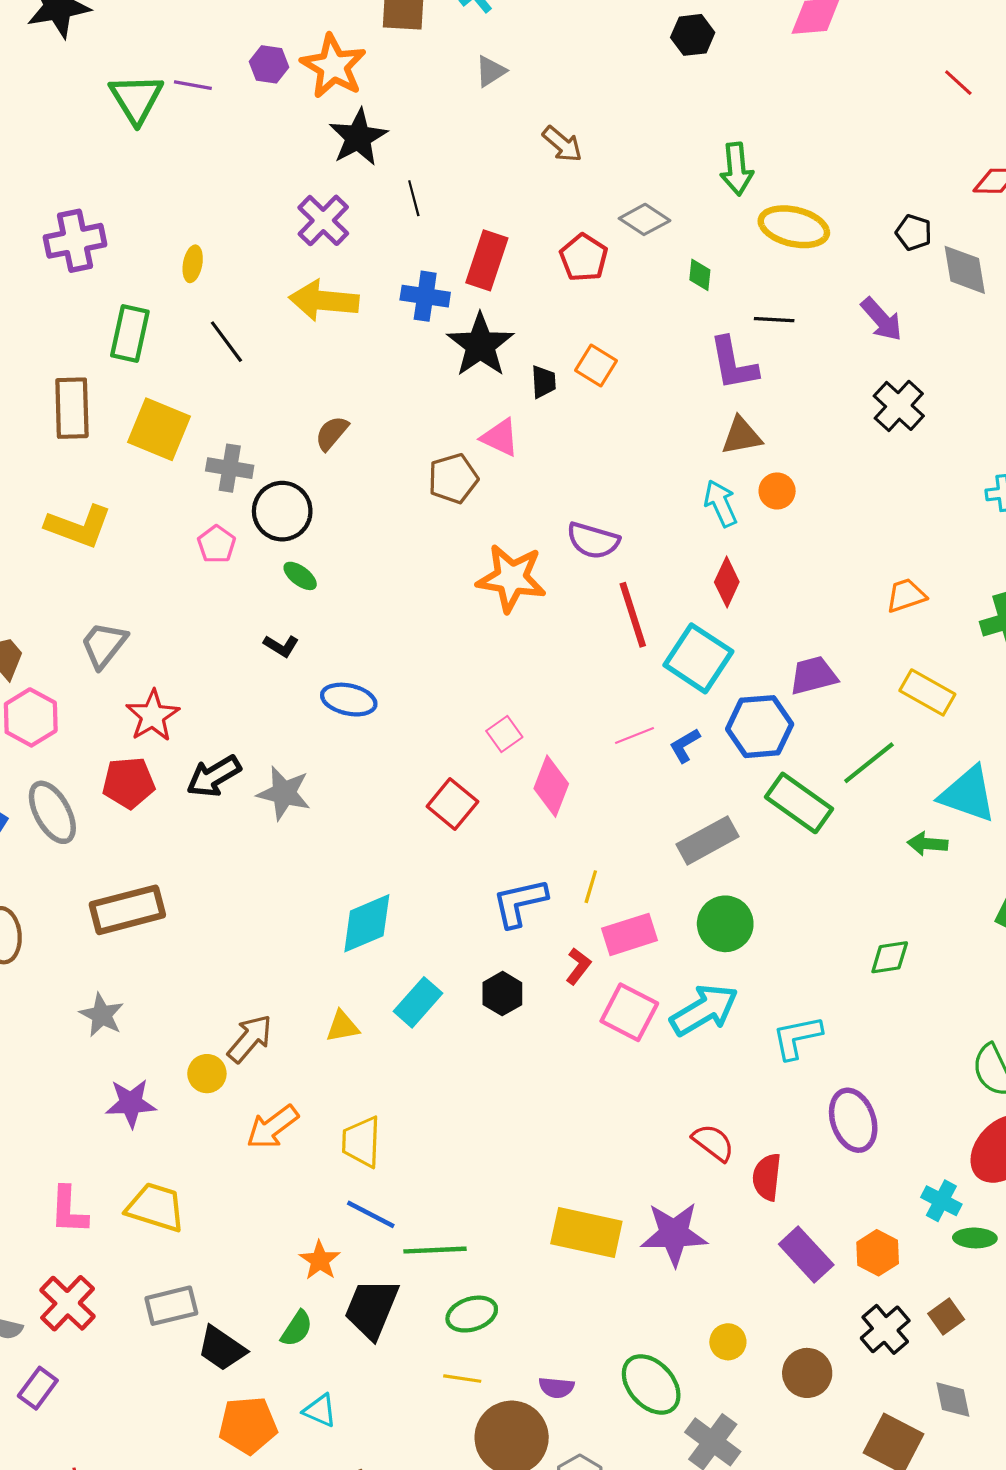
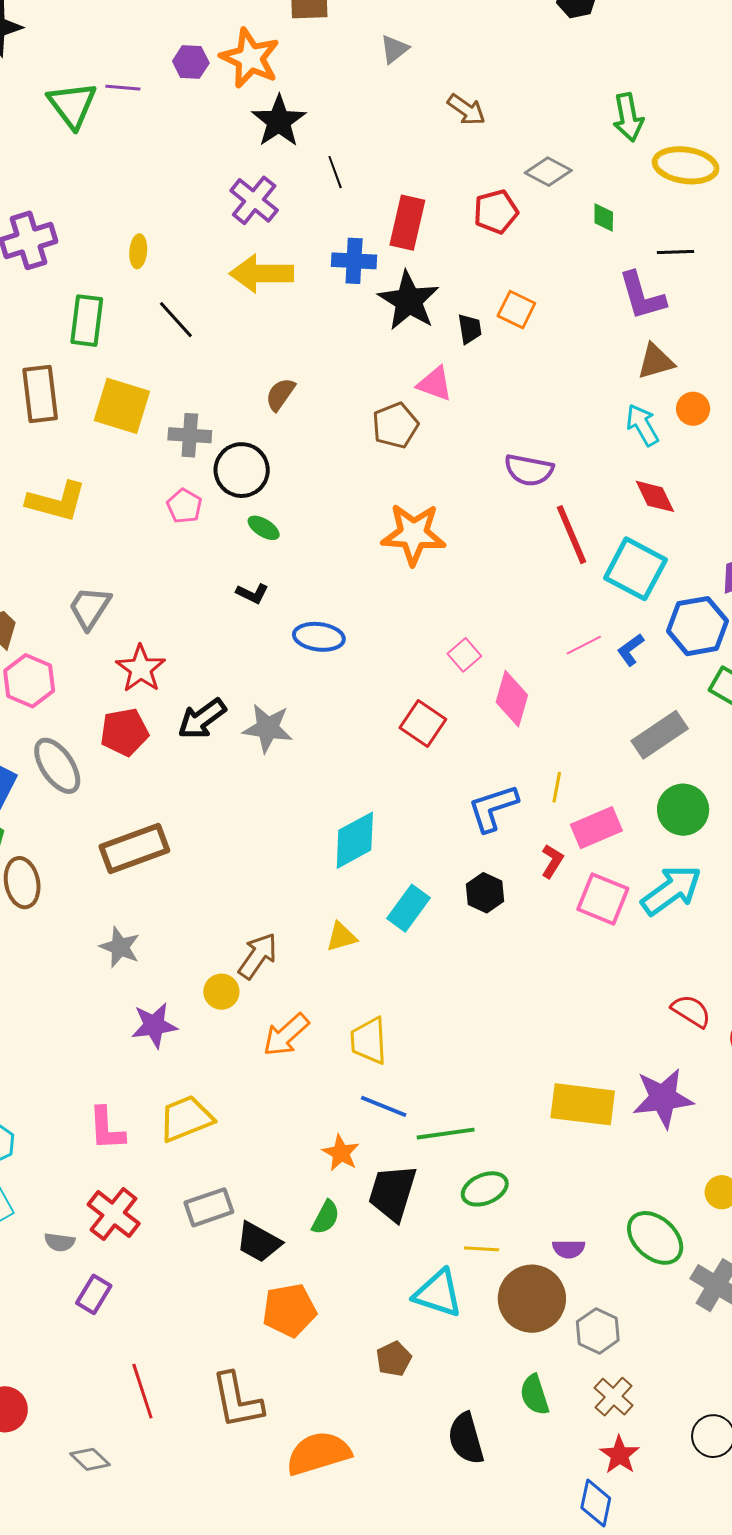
red pentagon: (584, 258) -> (496, 212), turned 30
orange star: (511, 578) -> (414, 534), moved
red diamond: (727, 582) -> (655, 496), turned -45
yellow trapezoid: (156, 1207) -> (186, 1118), turned -34
cyan triangle: (320, 1411) -> (438, 1293), moved, size x1.6

